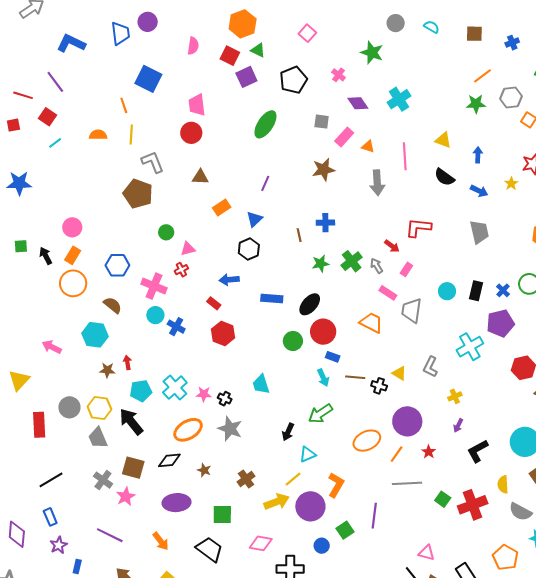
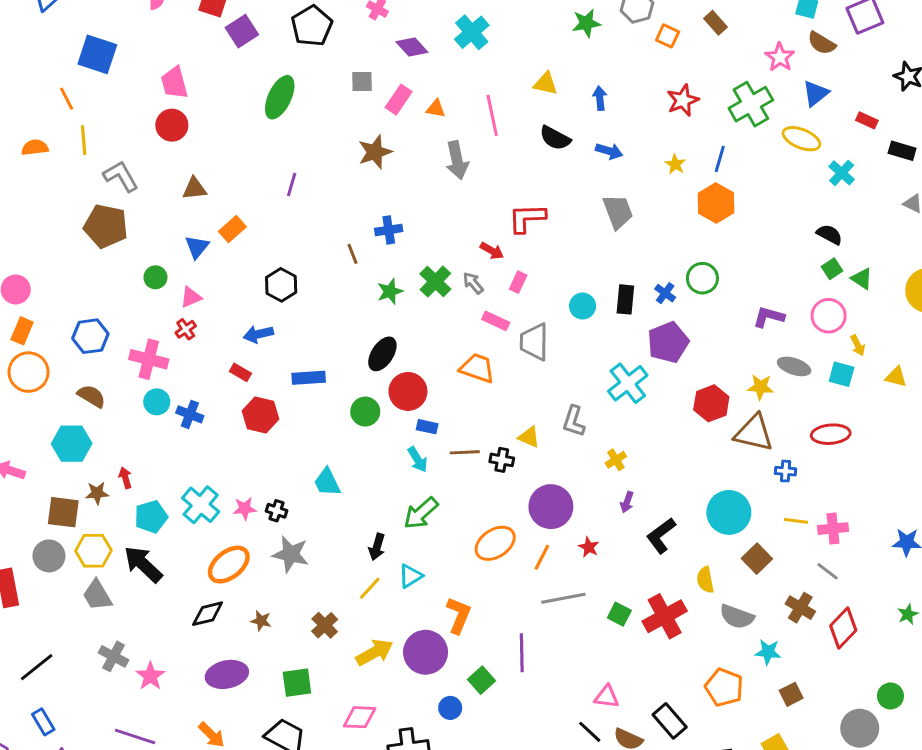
yellow star: (511, 184) -> (675, 164), moved
blue triangle: (254, 219) -> (197, 247), moved
blue rectangle: (272, 299) -> (309, 378), moved
brown square: (133, 468) -> (63, 512), moved
yellow line: (293, 479) -> (370, 588), moved

